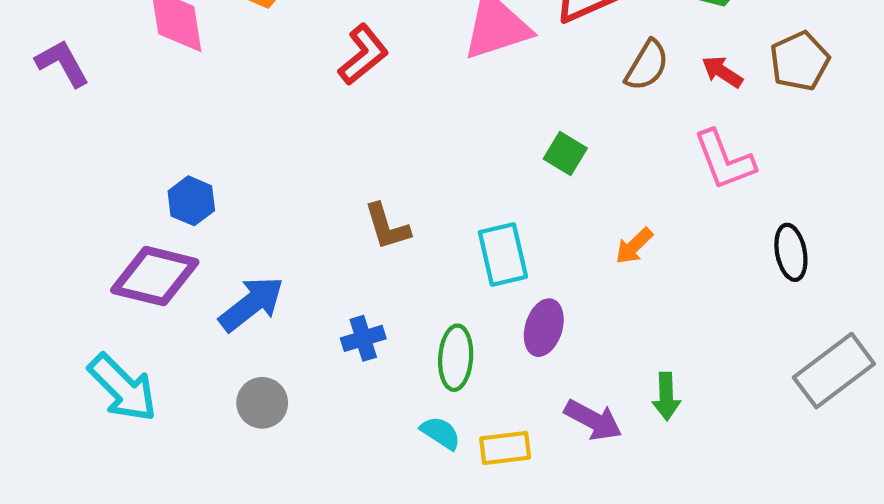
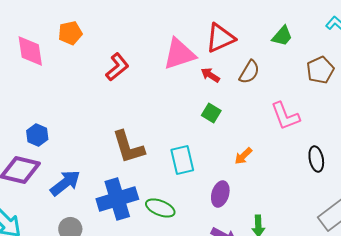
red arrow: (722, 72) -> (210, 75), moved
brown L-shape: (387, 227) -> (128, 147), size x1.5
purple ellipse: (544, 328) -> (220, 194), moved
blue cross: (363, 338) -> (117, 199), size x2.0
green ellipse: (456, 358) -> (160, 208), turned -72

